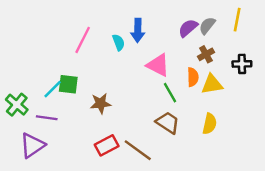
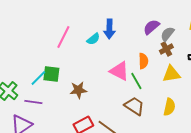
gray semicircle: (207, 26) -> (167, 34), moved
cyan semicircle: (119, 42) -> (93, 39), turned 72
pink triangle: (158, 65) -> (119, 71), moved
orange semicircle: (193, 77) -> (143, 61), moved

